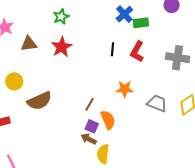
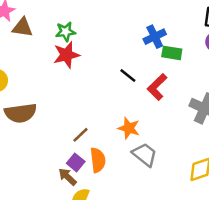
green star: (61, 17) -> (66, 32), moved
brown triangle: (29, 44) -> (23, 27), moved
black line: (113, 49) -> (128, 75), turned -72
gray trapezoid: (157, 103) -> (145, 155), moved

